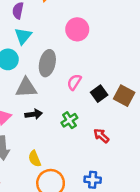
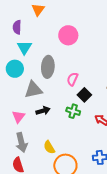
black square: (99, 94) -> (84, 95), moved
green cross: (69, 120) -> (73, 111), turned -32

